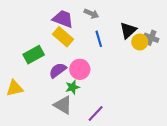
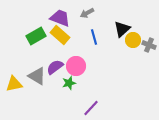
gray arrow: (91, 14) -> (87, 13), turned 128
gray cross: (151, 38) -> (149, 45), moved
green rectangle: (34, 55) -> (36, 36), moved
gray triangle: (63, 105) -> (37, 76), moved

